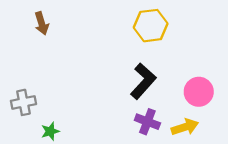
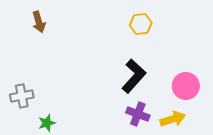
yellow hexagon: (151, 26) -> (141, 24), size x0.7

